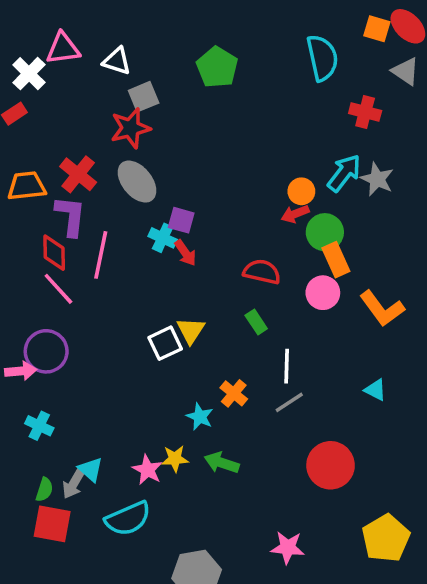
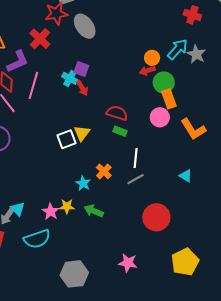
red cross: (78, 174) -> (40, 39), moved
gray ellipse: (137, 182) -> (85, 26), moved
purple L-shape: (70, 216) -> (18, 62), turned 55
red semicircle: (262, 272) -> (117, 113), moved
green rectangle: (256, 322) -> (120, 131), turned -40

